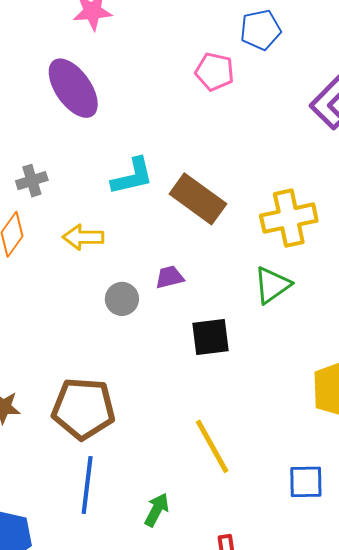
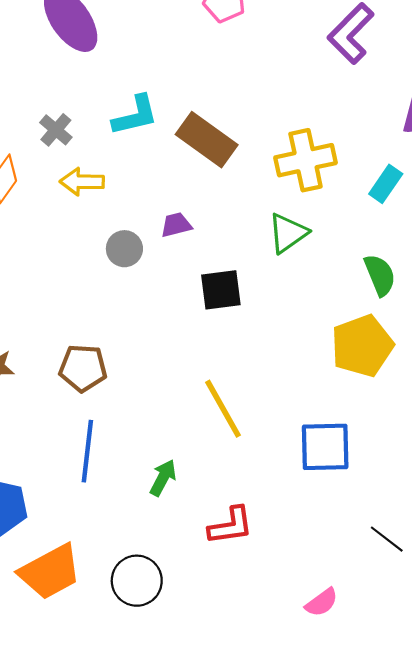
gray cross: (32, 181) -> (56, 130), moved, turned -32
brown pentagon: (83, 409) -> (83, 368), size x0.7
blue square: (306, 482) -> (325, 447), size x1.4

